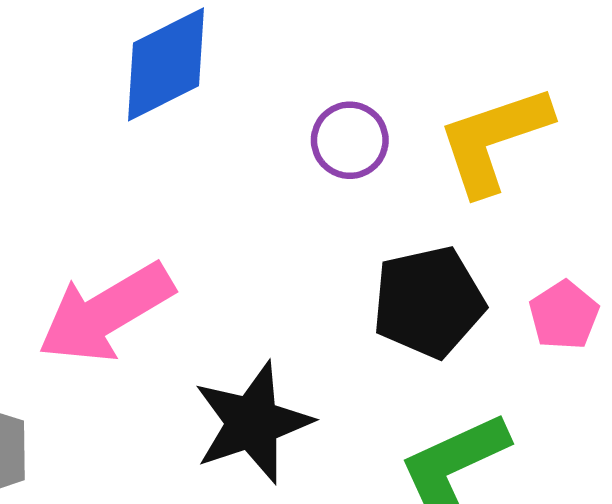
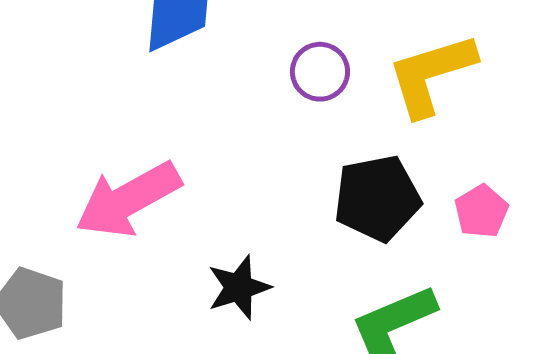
black star: (252, 423) -> (239, 287), size x0.7

